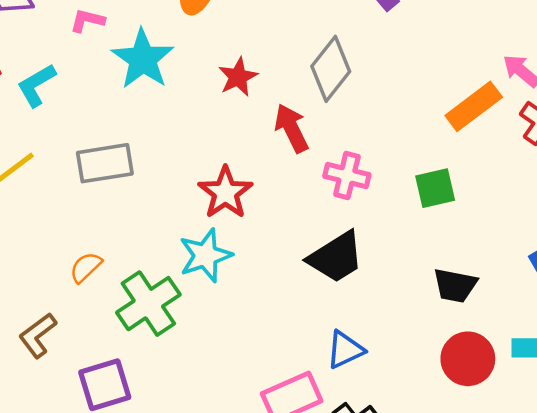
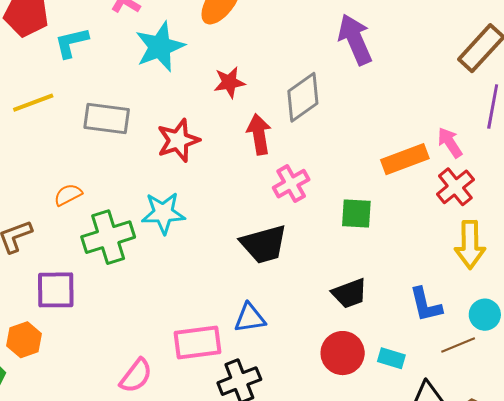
pink cross: (347, 175) -> (291, 184), turned 30
red star: (225, 193) -> (178, 140), moved
black trapezoid: (455, 285) -> (349, 293), turned -48

